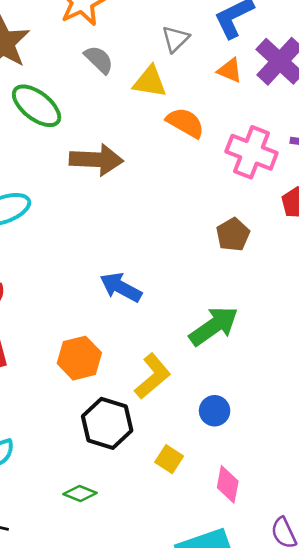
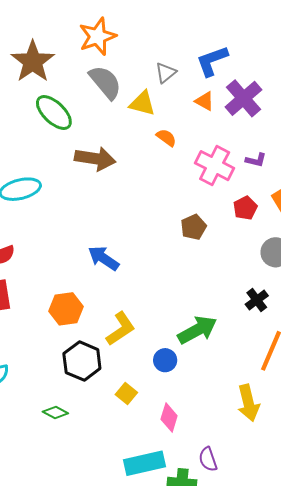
gray semicircle: (99, 60) -> (105, 82), size x1.5
orange semicircle: (185, 123) -> (166, 138), size x0.7
green arrow: (214, 326) -> (197, 330), moved

